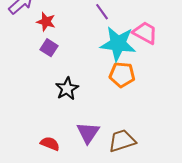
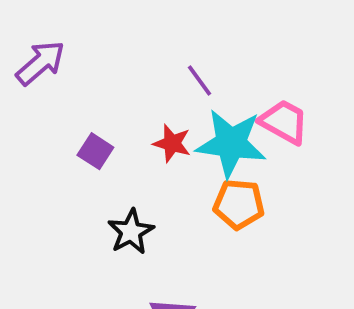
red star: (46, 22) -> (172, 143), moved

